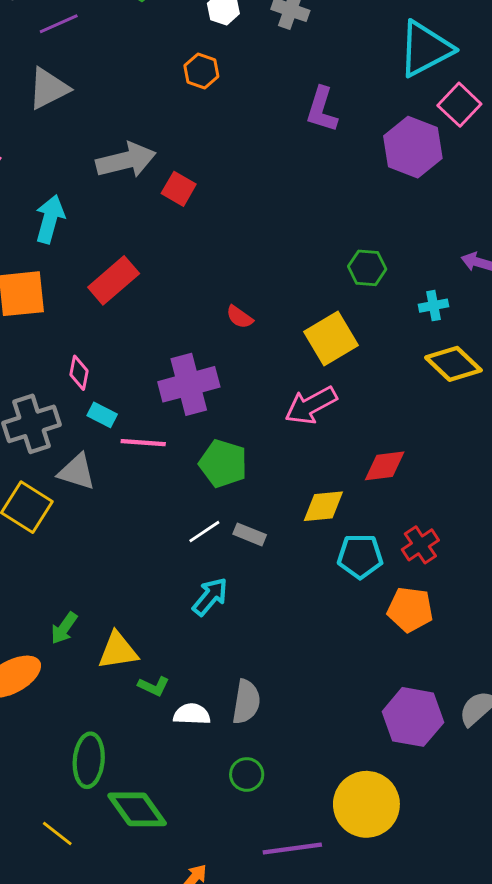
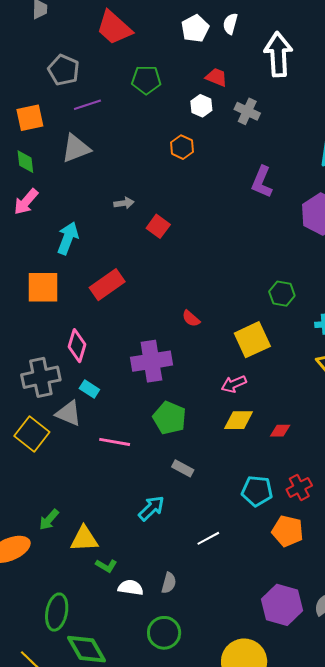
gray arrow: (126, 160) -> (124, 203), size x0.5
pink diamond: (79, 373) -> (77, 346), size x1.4
pink arrow: (311, 405) -> (234, 384), size x0.7
cyan rectangle: (102, 415) -> (89, 389), moved
pink line: (143, 443) -> (115, 442), moved
red diamond: (385, 466) -> (280, 431), size x0.7
yellow diamond: (323, 506) -> (238, 420), moved
white line: (204, 532) -> (208, 538), moved
gray semicircle: (246, 702) -> (169, 583), size x0.7
green circle: (247, 774) -> (164, 633), size x1.4

